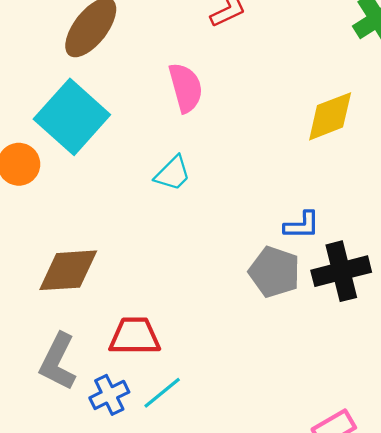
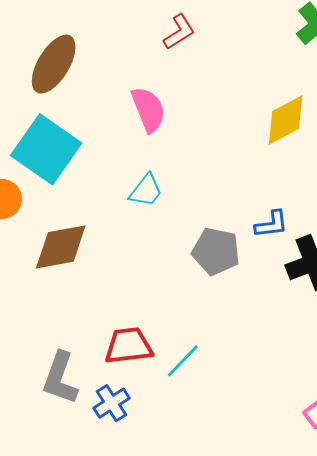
brown diamond: (68, 270) -> (61, 247), moved
gray pentagon: (274, 272) -> (216, 251), moved
cyan line: (162, 393) -> (183, 361), moved

